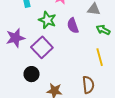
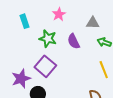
purple star: (15, 38) -> (21, 79), moved

